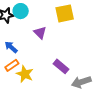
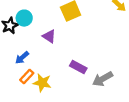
blue arrow: (11, 47) -> (22, 58), turned -72

